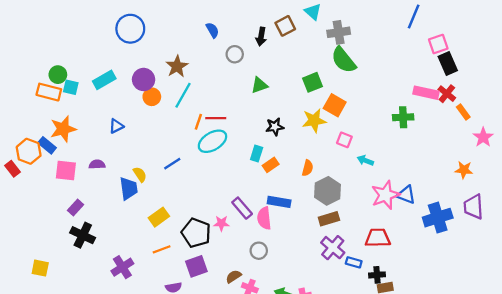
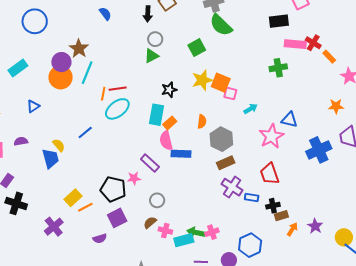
gray circle: (235, 54) -> (155, 39), moved
black rectangle: (448, 64) -> (279, 21), moved, turned -66
purple circle: (144, 79) -> (61, 62), moved
orange circle: (152, 97) -> (61, 77), size x1.5
orange square: (335, 105) -> (221, 83), moved
cyan rectangle: (257, 154) -> (156, 115), size x1.5
cyan arrow: (365, 160) -> (251, 109), turned 136
blue triangle: (406, 195) -> (289, 120), moved
yellow rectangle: (159, 217) -> (73, 198), moved
pink semicircle: (264, 218) -> (166, 141), moved
red trapezoid: (378, 238) -> (270, 174), turned -100
gray circle: (259, 251) -> (157, 200), moved

